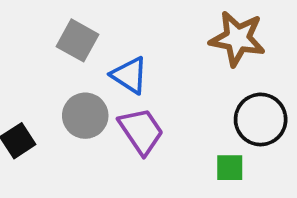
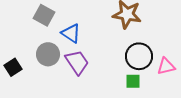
green square: (230, 168) -> (133, 81), moved

